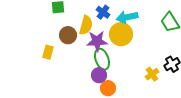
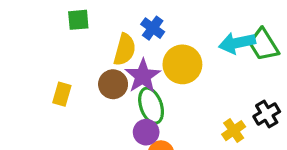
cyan arrow: (127, 17) -> (237, 43), moved
brown circle: (68, 35) -> (113, 84), moved
purple star: (97, 41) -> (143, 76), turned -30

